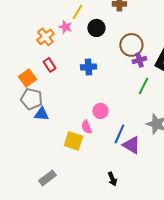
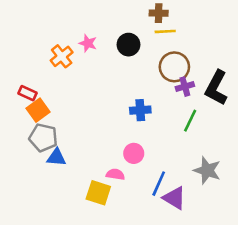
yellow line: (77, 12) -> (165, 31), moved, turned 56
red rectangle: (49, 65) -> (28, 93), moved, turned -32
blue cross: (88, 67) -> (140, 110), moved
pink semicircle: (86, 127) -> (115, 174), turned 120

